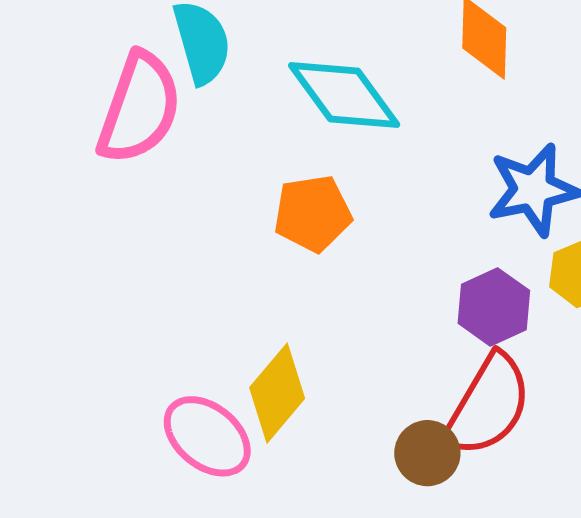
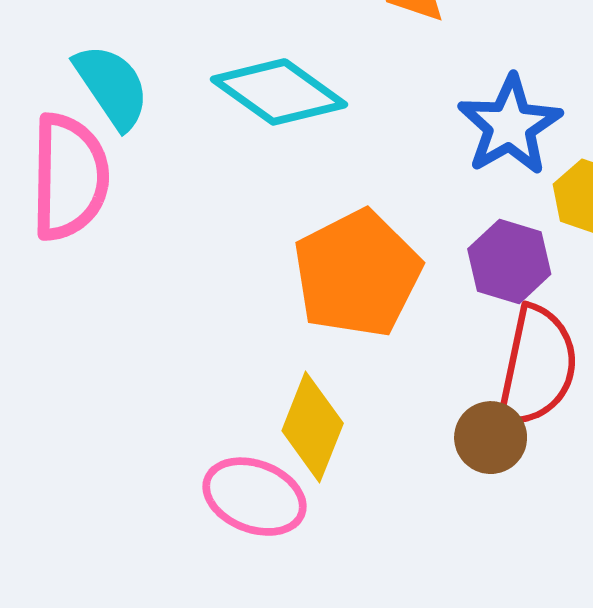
orange pentagon: (313, 213) -> (357, 274), moved, size x1.5

